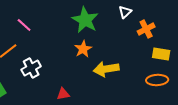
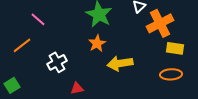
orange cross: (146, 29) -> (160, 23), size x1.5
white cross: (31, 68) -> (57, 62), moved

